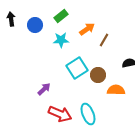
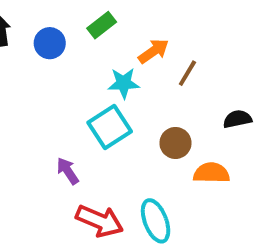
cyan star: (61, 40) -> (124, 83), moved
cyan square: (77, 68) -> (110, 127), moved
purple arrow: (44, 89) -> (68, 171), turned -80

